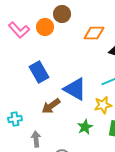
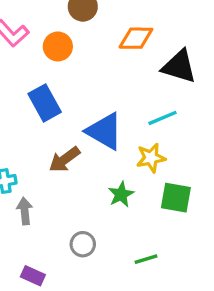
orange circle: (45, 27) -> (58, 46), moved
gray arrow: (36, 139) -> (25, 211), moved

